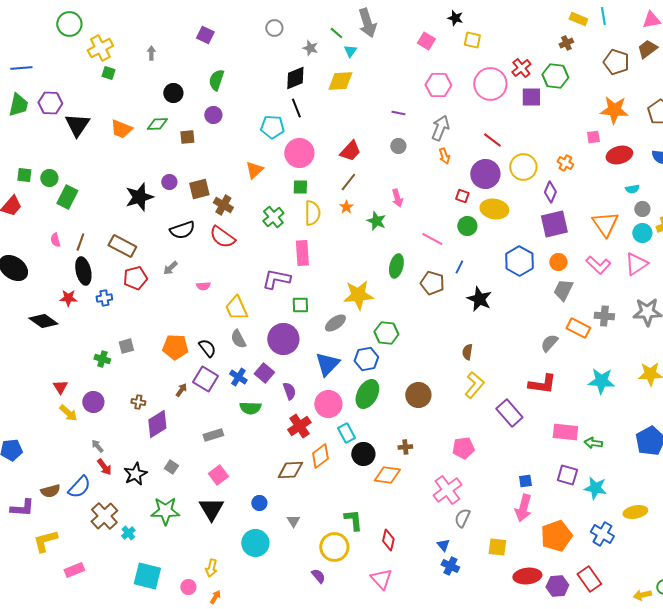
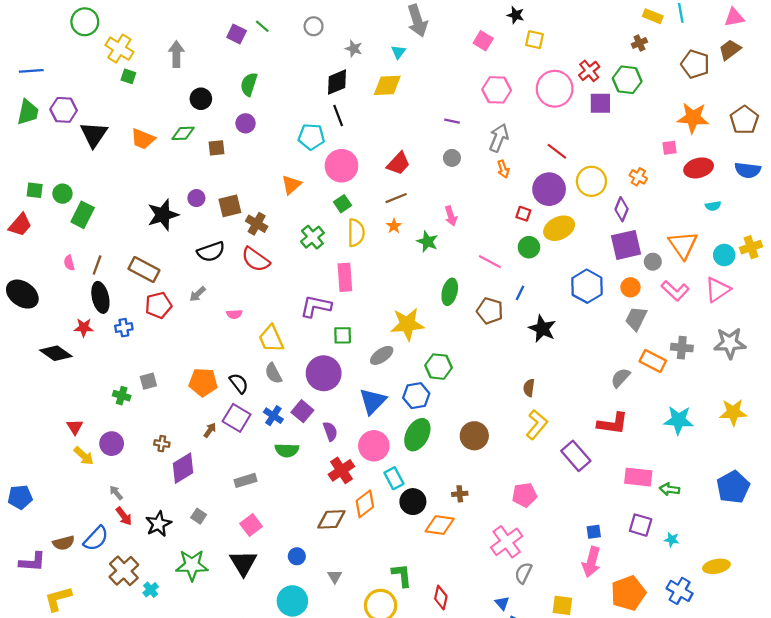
green line: (336, 33) -> (262, 26), moved
yellow cross: (100, 48) -> (119, 49), turned -30
gray arrow: (151, 53) -> (176, 54), size x1.6
brown line: (348, 182) -> (396, 198), turned 30
green square: (300, 187) -> (343, 204), turned -35
yellow ellipse: (494, 209) -> (559, 228), turned -36
gray circle: (642, 209) -> (653, 262), moved
cyan star: (595, 488) -> (672, 540), size x0.6

